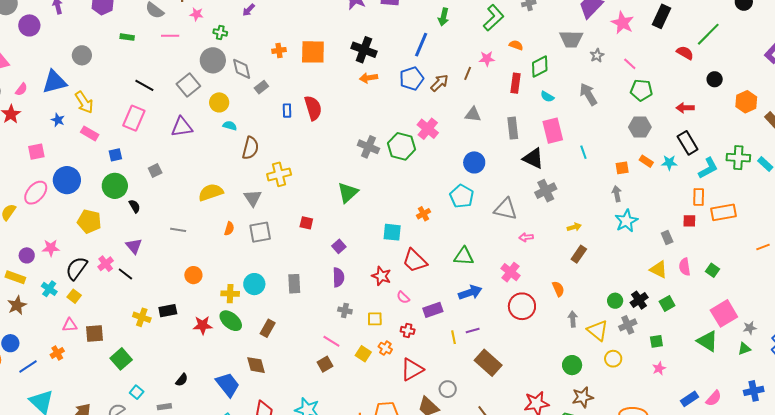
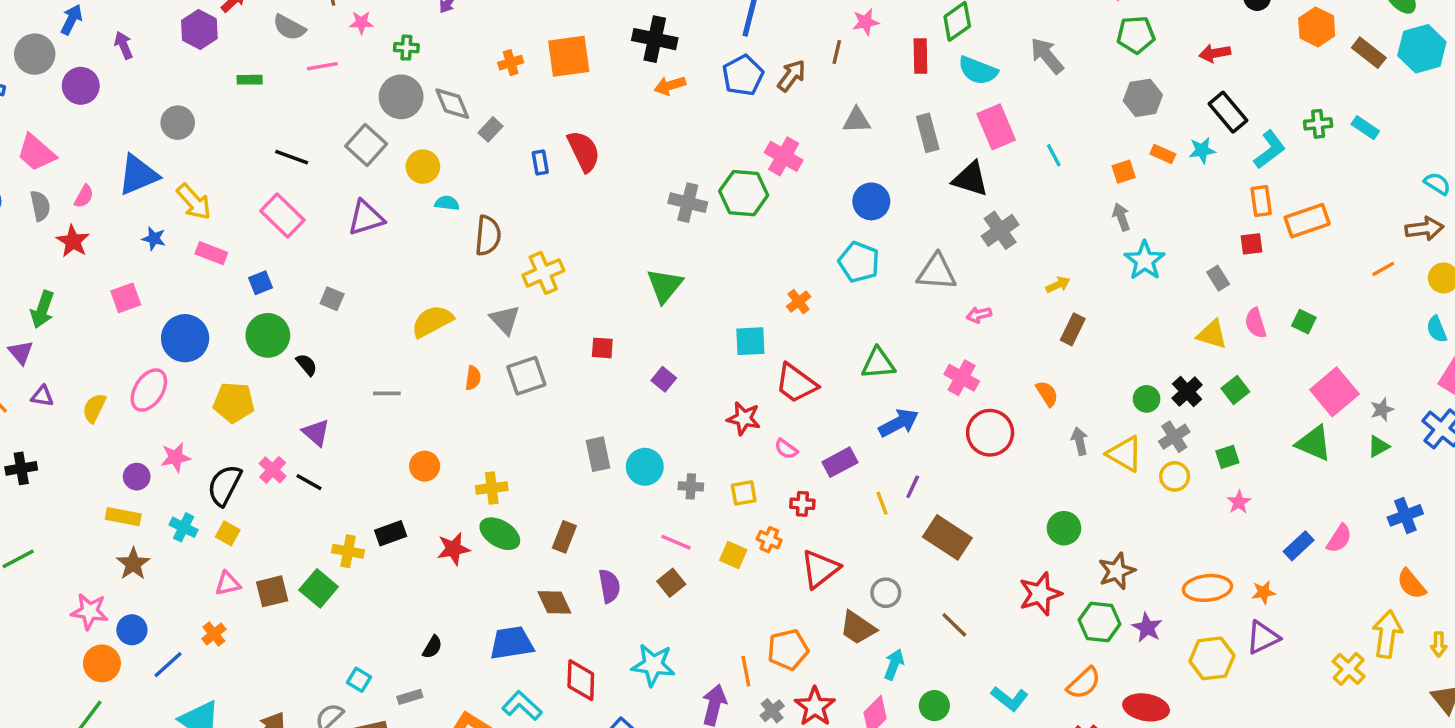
cyan semicircle: (547, 97) -> (978, 71), size x1.6
pink rectangle: (134, 118) -> (282, 216), turned -60
green cross: (738, 158) -> (1318, 124), size x0.7
gray square: (155, 170) -> (332, 299), turned -32
pink ellipse: (36, 193) -> (149, 390), moved
purple semicircle: (338, 277) -> (609, 586), moved
cyan circle: (254, 284) -> (645, 467), moved
purple line: (473, 330) -> (913, 487), turned -40
green square: (121, 359) -> (319, 588), moved
yellow circle: (613, 359) -> (1175, 476), moved
green circle: (572, 365) -> (1064, 528), moved
blue trapezoid: (228, 385) -> (512, 643), turned -52

